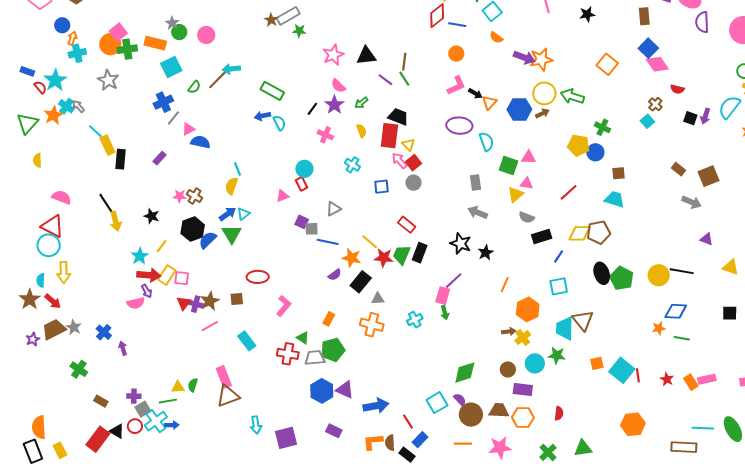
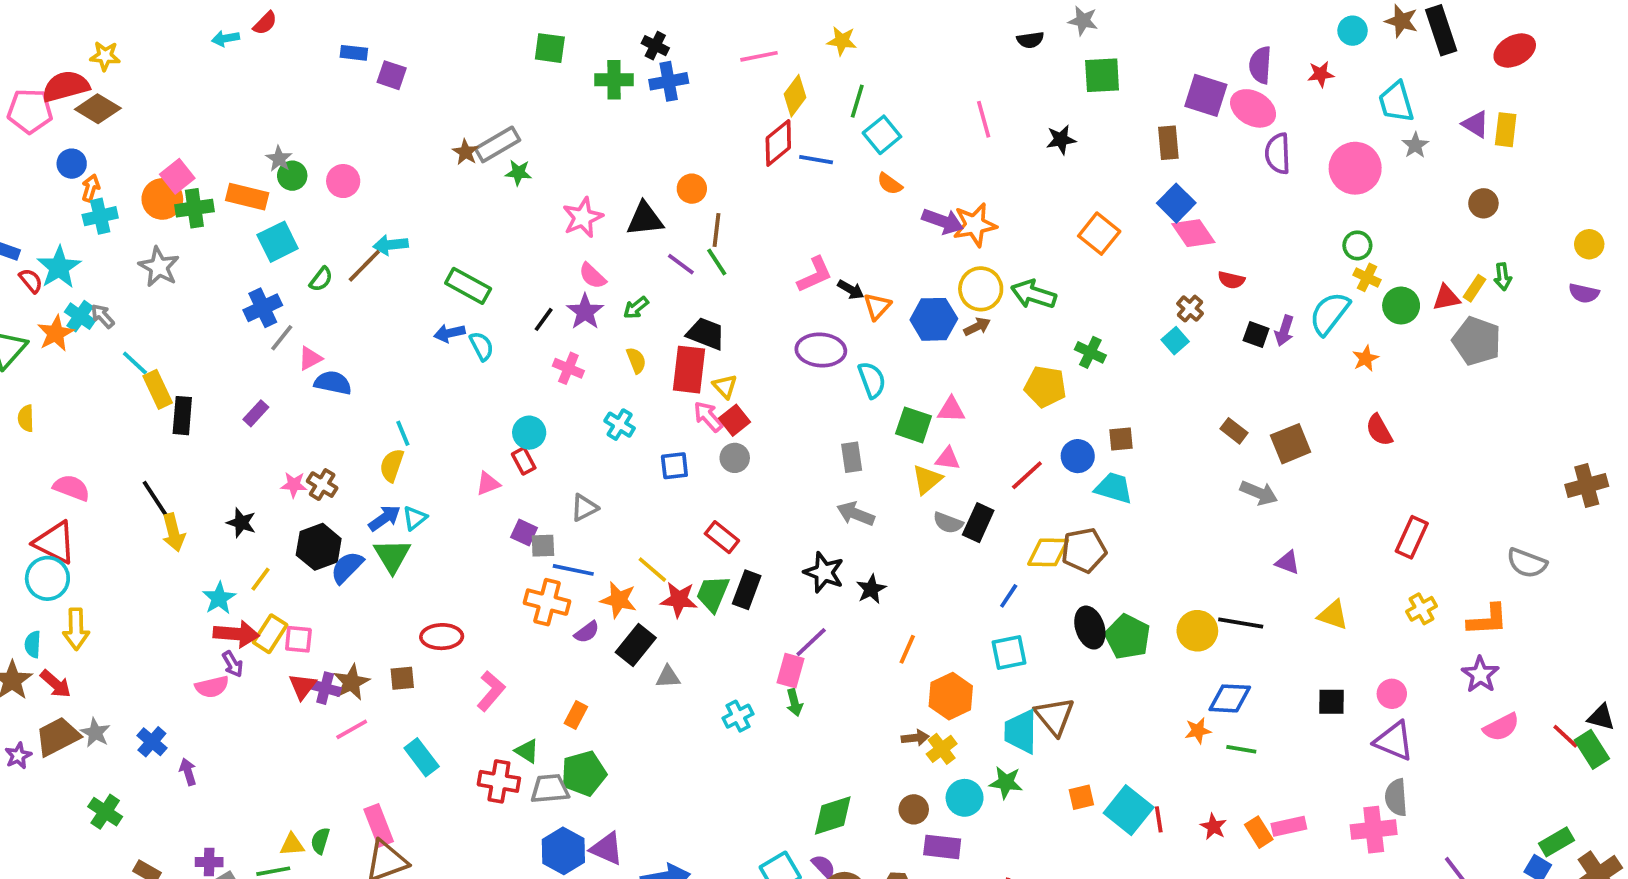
orange circle: (456, 54) -> (692, 189), moved
blue circle: (595, 152) -> (1078, 456), moved
black rectangle: (542, 236) -> (978, 523), moved, turned -48
orange cross: (372, 325) -> (547, 602), moved

